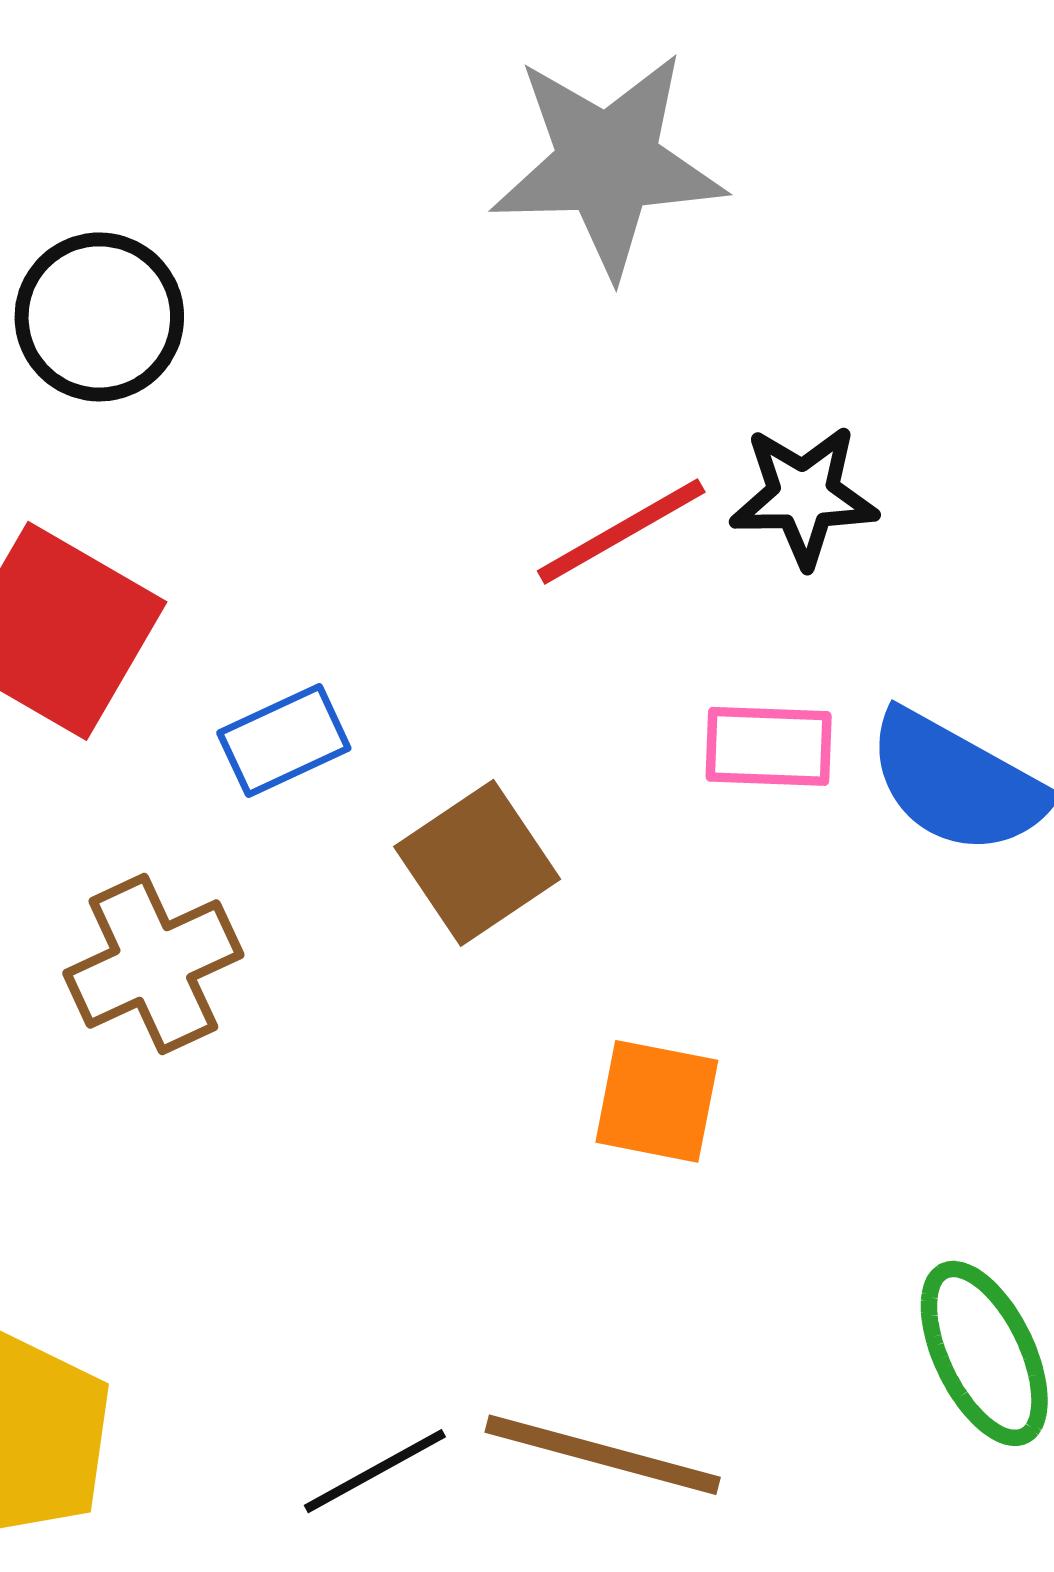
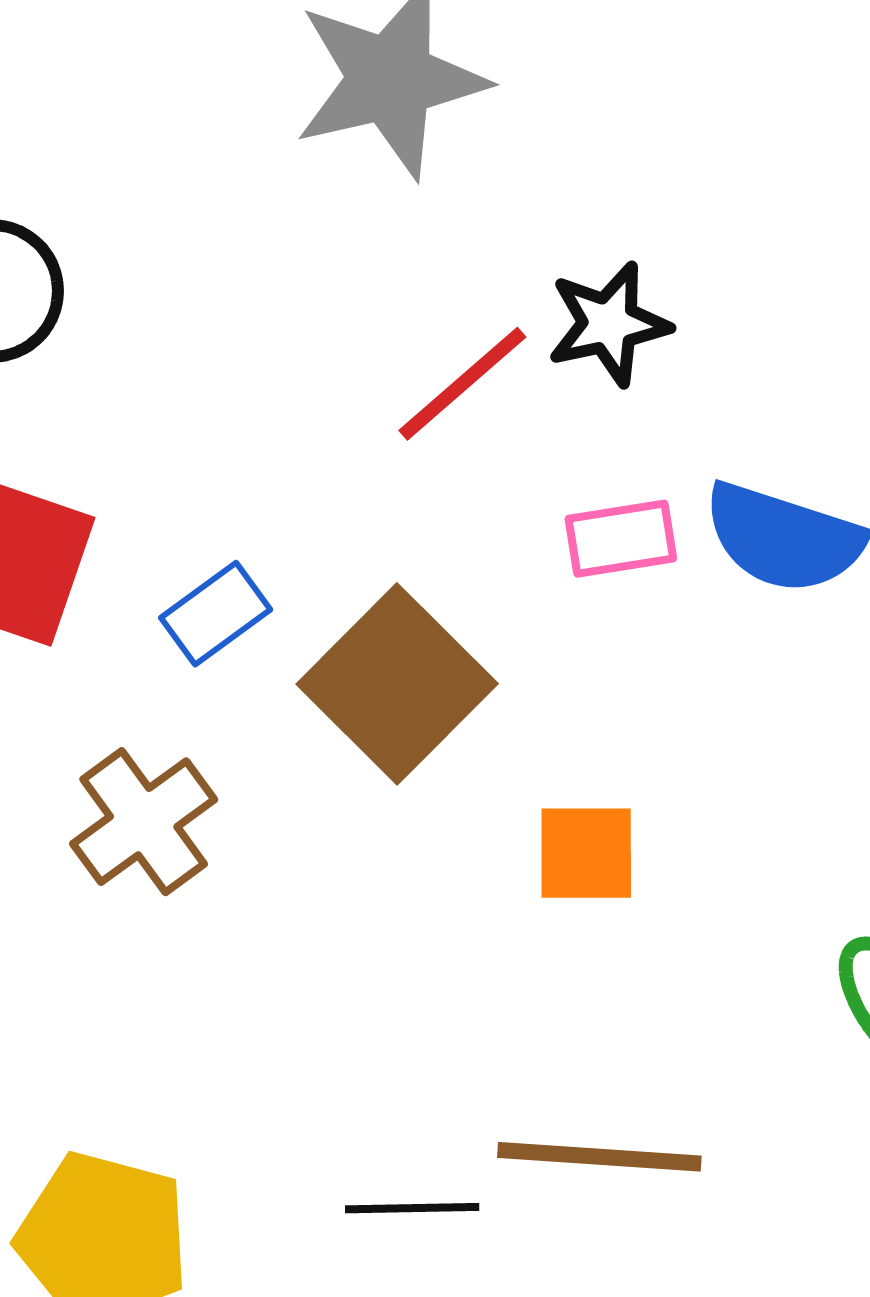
brown square: (477, 863) -> (397, 684), size x1.4
black line: (375, 1471) -> (412, 1208), turned 39

